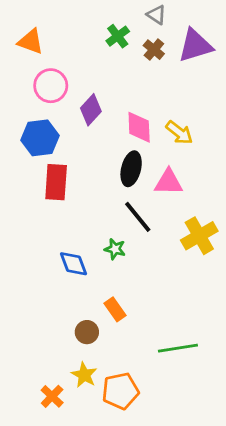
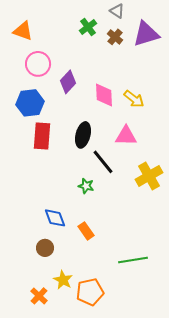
black ellipse: (131, 169) -> (83, 135), moved
blue diamond: (73, 264) -> (55, 218), moved
brown circle: (87, 332) -> (45, 248), moved

